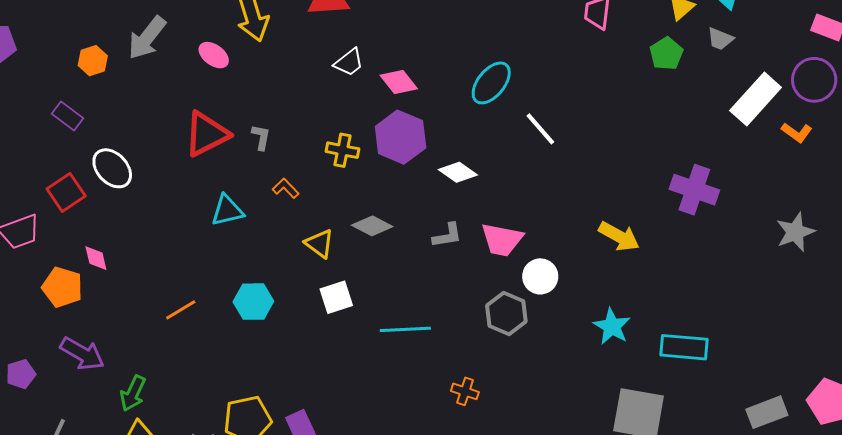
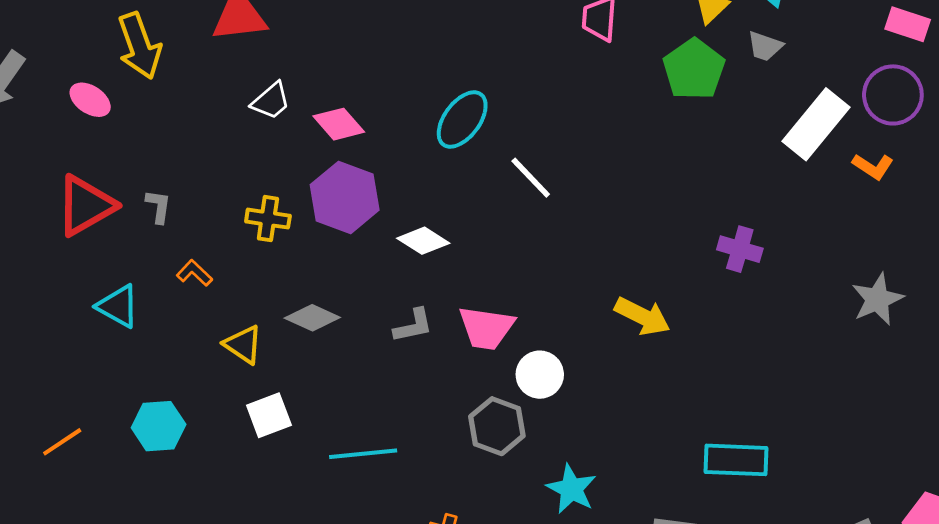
green pentagon: (666, 54) -> (694, 69), size x1.4
purple cross: (694, 190) -> (740, 249), size x0.7
cyan triangle: (227, 210) -> (118, 306), turned 45
cyan star: (612, 326) -> (571, 489), moved

